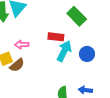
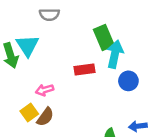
green rectangle: (77, 16) -> (104, 38), turned 36
cyan arrow: (64, 51) -> (115, 54), moved

